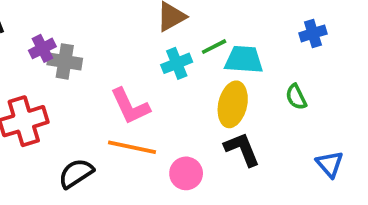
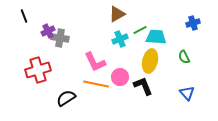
black L-shape: (242, 149) -> (143, 86), moved
blue triangle: (330, 164) -> (187, 93), moved
pink circle: (186, 173) -> (120, 77), moved

